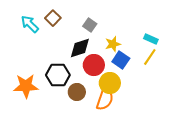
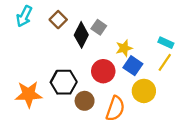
cyan arrow: (30, 24) -> (24, 16), moved, turned -108
black diamond: (80, 48) -> (81, 35), moved, turned -45
yellow circle: (110, 83) -> (144, 91), moved

